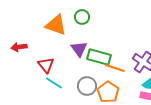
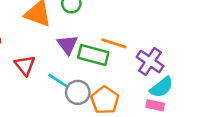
orange line: (115, 68) -> (114, 43), moved
cyan line: (54, 83) -> (58, 81), moved

